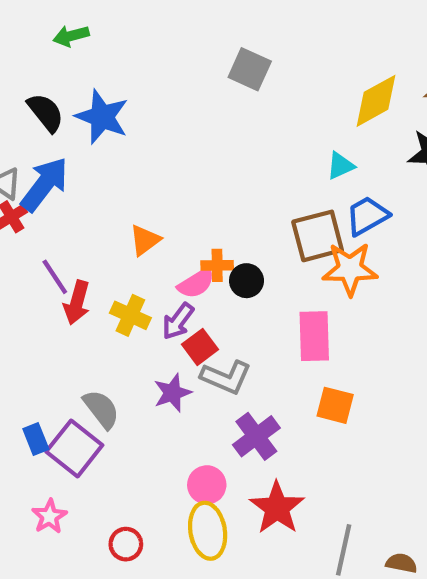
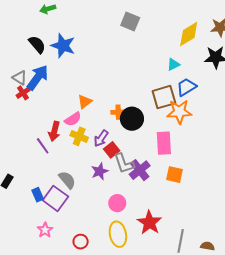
purple line: (55, 277) -> (43, 146), moved
black circle: (246, 281) -> (132, 119), size x1.5
pink semicircle: (196, 283) -> (73, 119), moved
gray L-shape: (226, 377) -> (124, 163), turned 50
purple cross: (256, 436) -> (140, 170), moved
pink circle: (207, 485) -> (117, 203), moved

